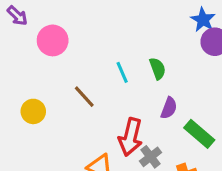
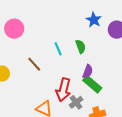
blue star: (203, 20) -> (94, 20), moved
green rectangle: (199, 134) -> (92, 84), moved

